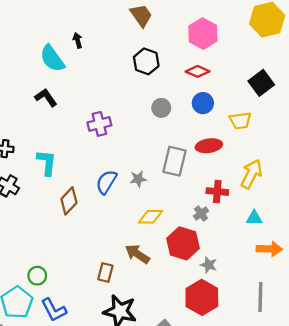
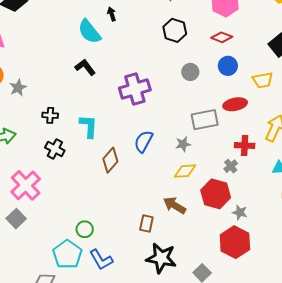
purple cross: (99, 124) -> (135, 89), size x1.4
gray rectangle: (175, 161) -> (205, 120), turned 68
gray star: (138, 179) -> (183, 144), moved

